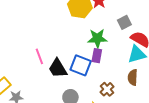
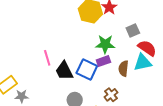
purple rectangle: (97, 56) -> (103, 61), turned 56
brown semicircle: (133, 77) -> (123, 68), moved

